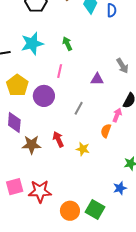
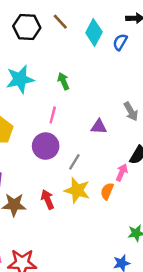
blue semicircle: (112, 10) -> (120, 42), turned -152
purple circle: (44, 96) -> (46, 146), moved
yellow star: (83, 149) -> (77, 190), moved, size x1.5

